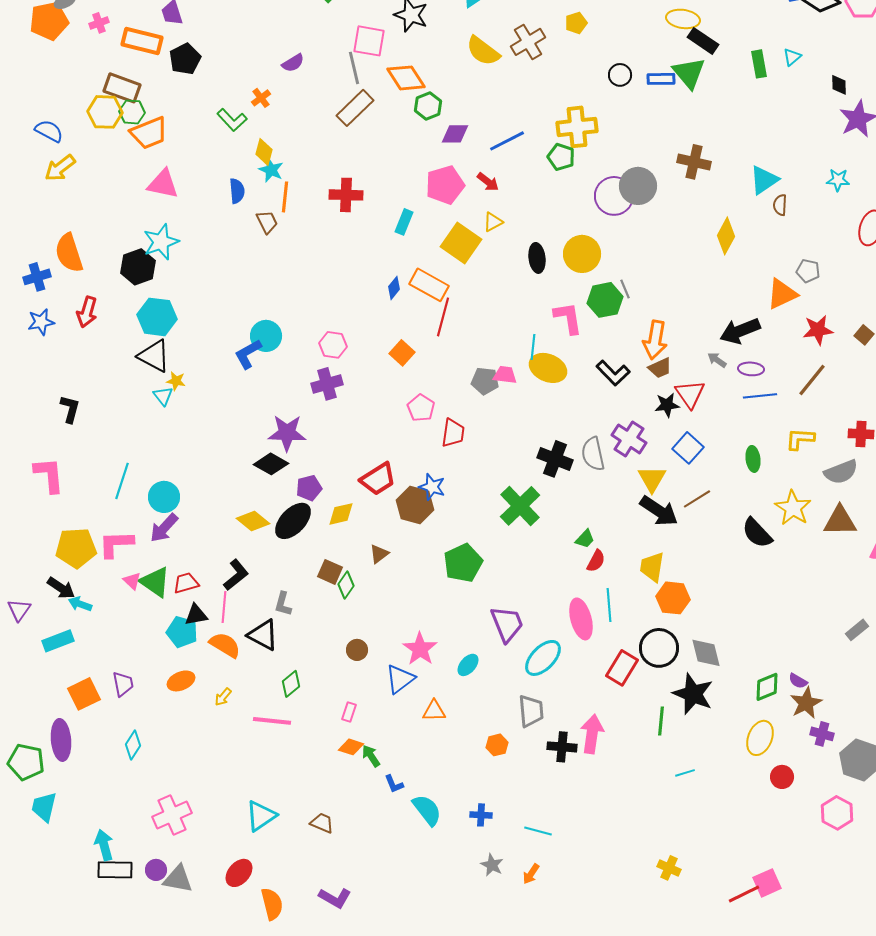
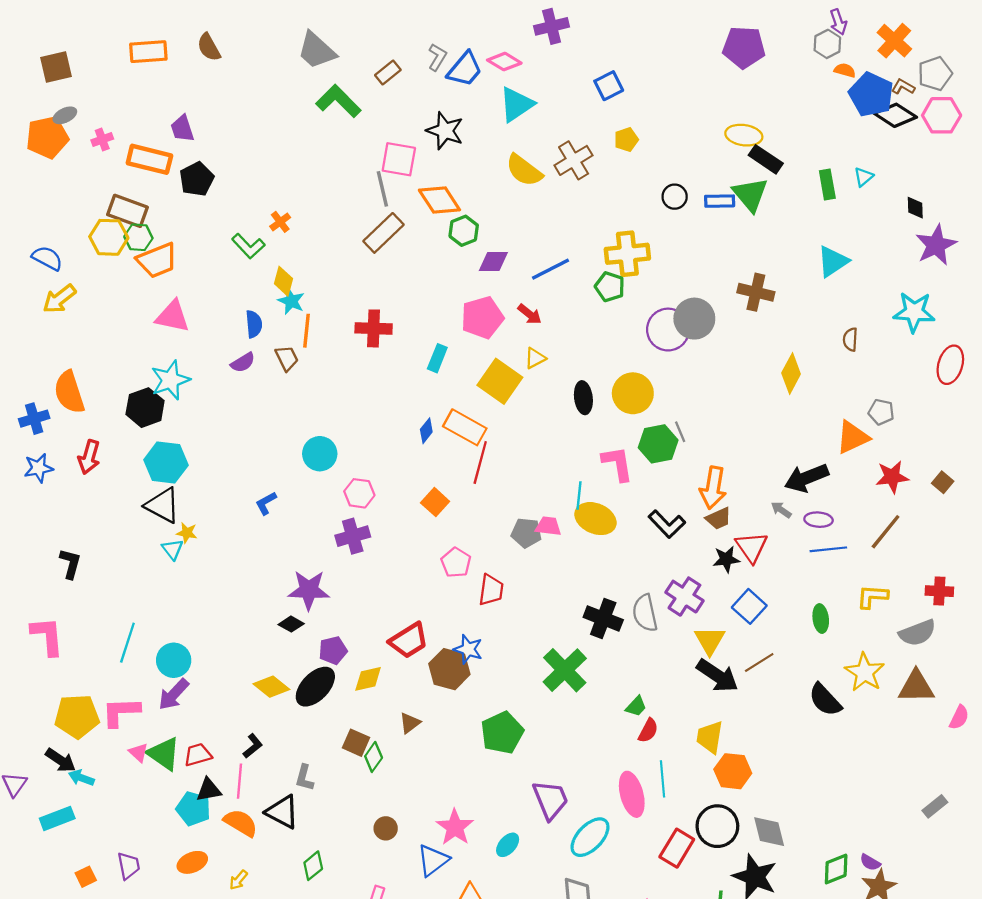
purple semicircle: (293, 63) -> (243, 363), moved
cyan triangle: (764, 180) -> (833, 261), moved
cyan star: (838, 180) -> (914, 312), size x1.6
cyan circle: (266, 336) -> (320, 454), moved
blue L-shape: (248, 354) -> (266, 503), size x0.7
black diamond: (271, 464) -> (291, 624), size x0.7
black L-shape: (236, 575) -> (253, 746), size x0.7
orange square: (84, 694) -> (86, 877), size x0.6

